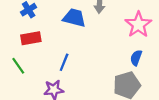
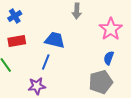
blue trapezoid: (74, 18) -> (55, 40), moved

